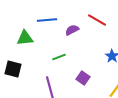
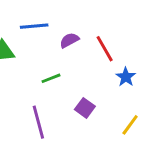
red line: (97, 20) -> (105, 49), moved, turned 30

